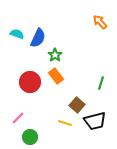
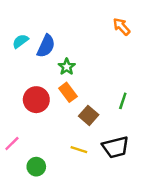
cyan semicircle: (17, 34) -> (20, 41), turned -56
brown square: (77, 105) -> (89, 115), moved
pink line: (18, 118) -> (12, 144), moved

